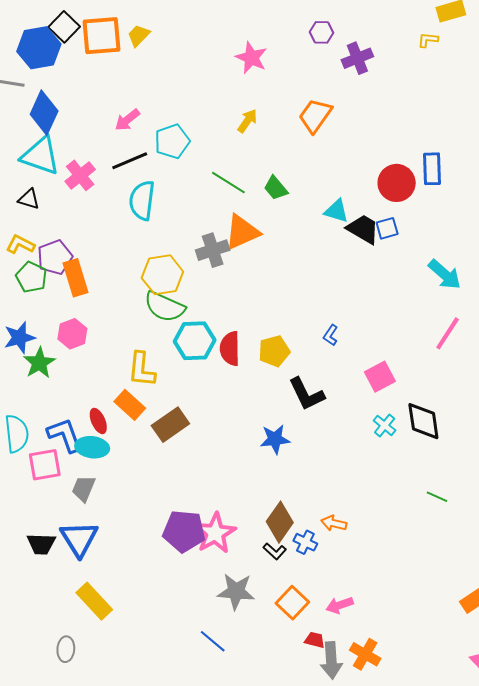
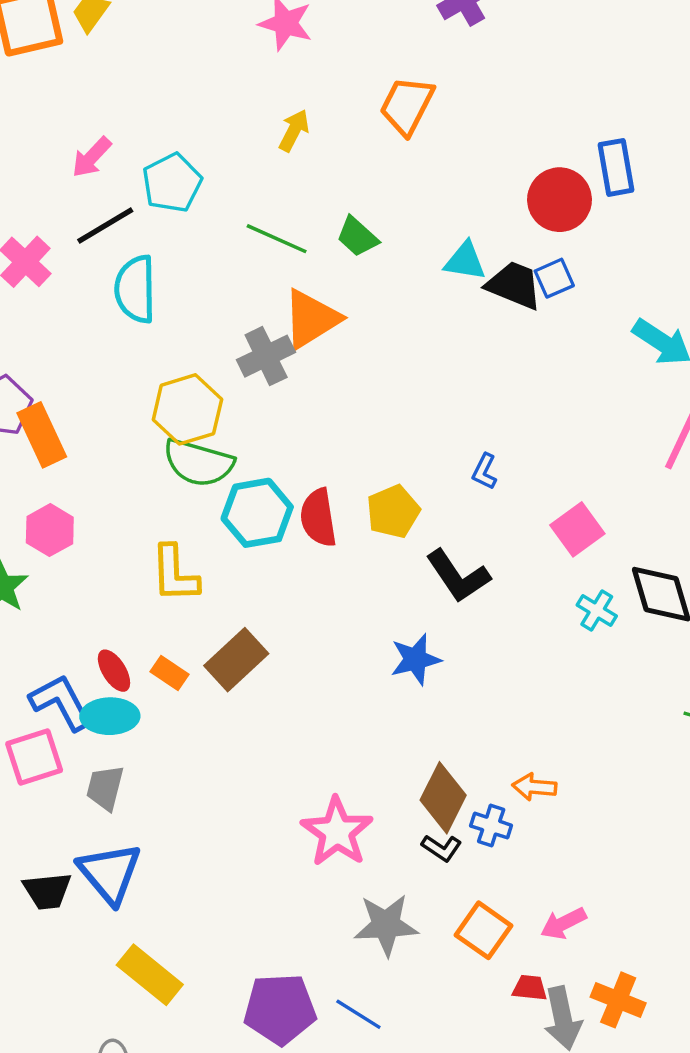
orange rectangle: (130, 405) -> (170, 673), moved, size x0.7
purple pentagon: (184, 531) -> (280, 1009), moved

